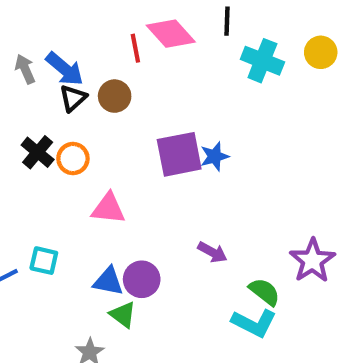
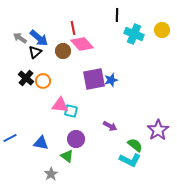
pink diamond: (171, 34) -> (82, 44), moved
gray arrow: (25, 69) -> (20, 38), turned -32
black triangle: (73, 98) -> (35, 52), moved
cyan square: (44, 261) -> (71, 111), moved
blue triangle: (108, 281) -> (41, 143), moved

